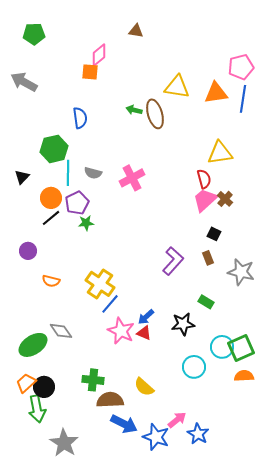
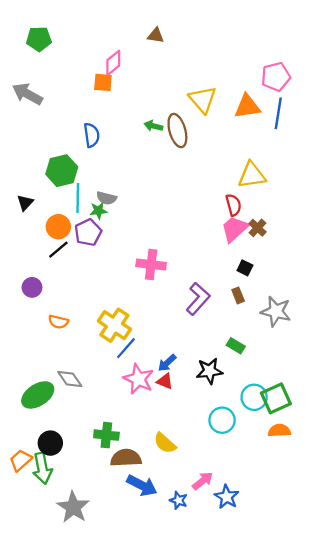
yellow triangle: (177, 87) -> (203, 100), turned 40
pink cross: (132, 178) -> (151, 264), moved, turned 35
green star: (86, 223) -> (98, 211), moved
orange trapezoid: (26, 383) -> (21, 460), moved
blue star: (156, 437) -> (179, 500), size x0.6

